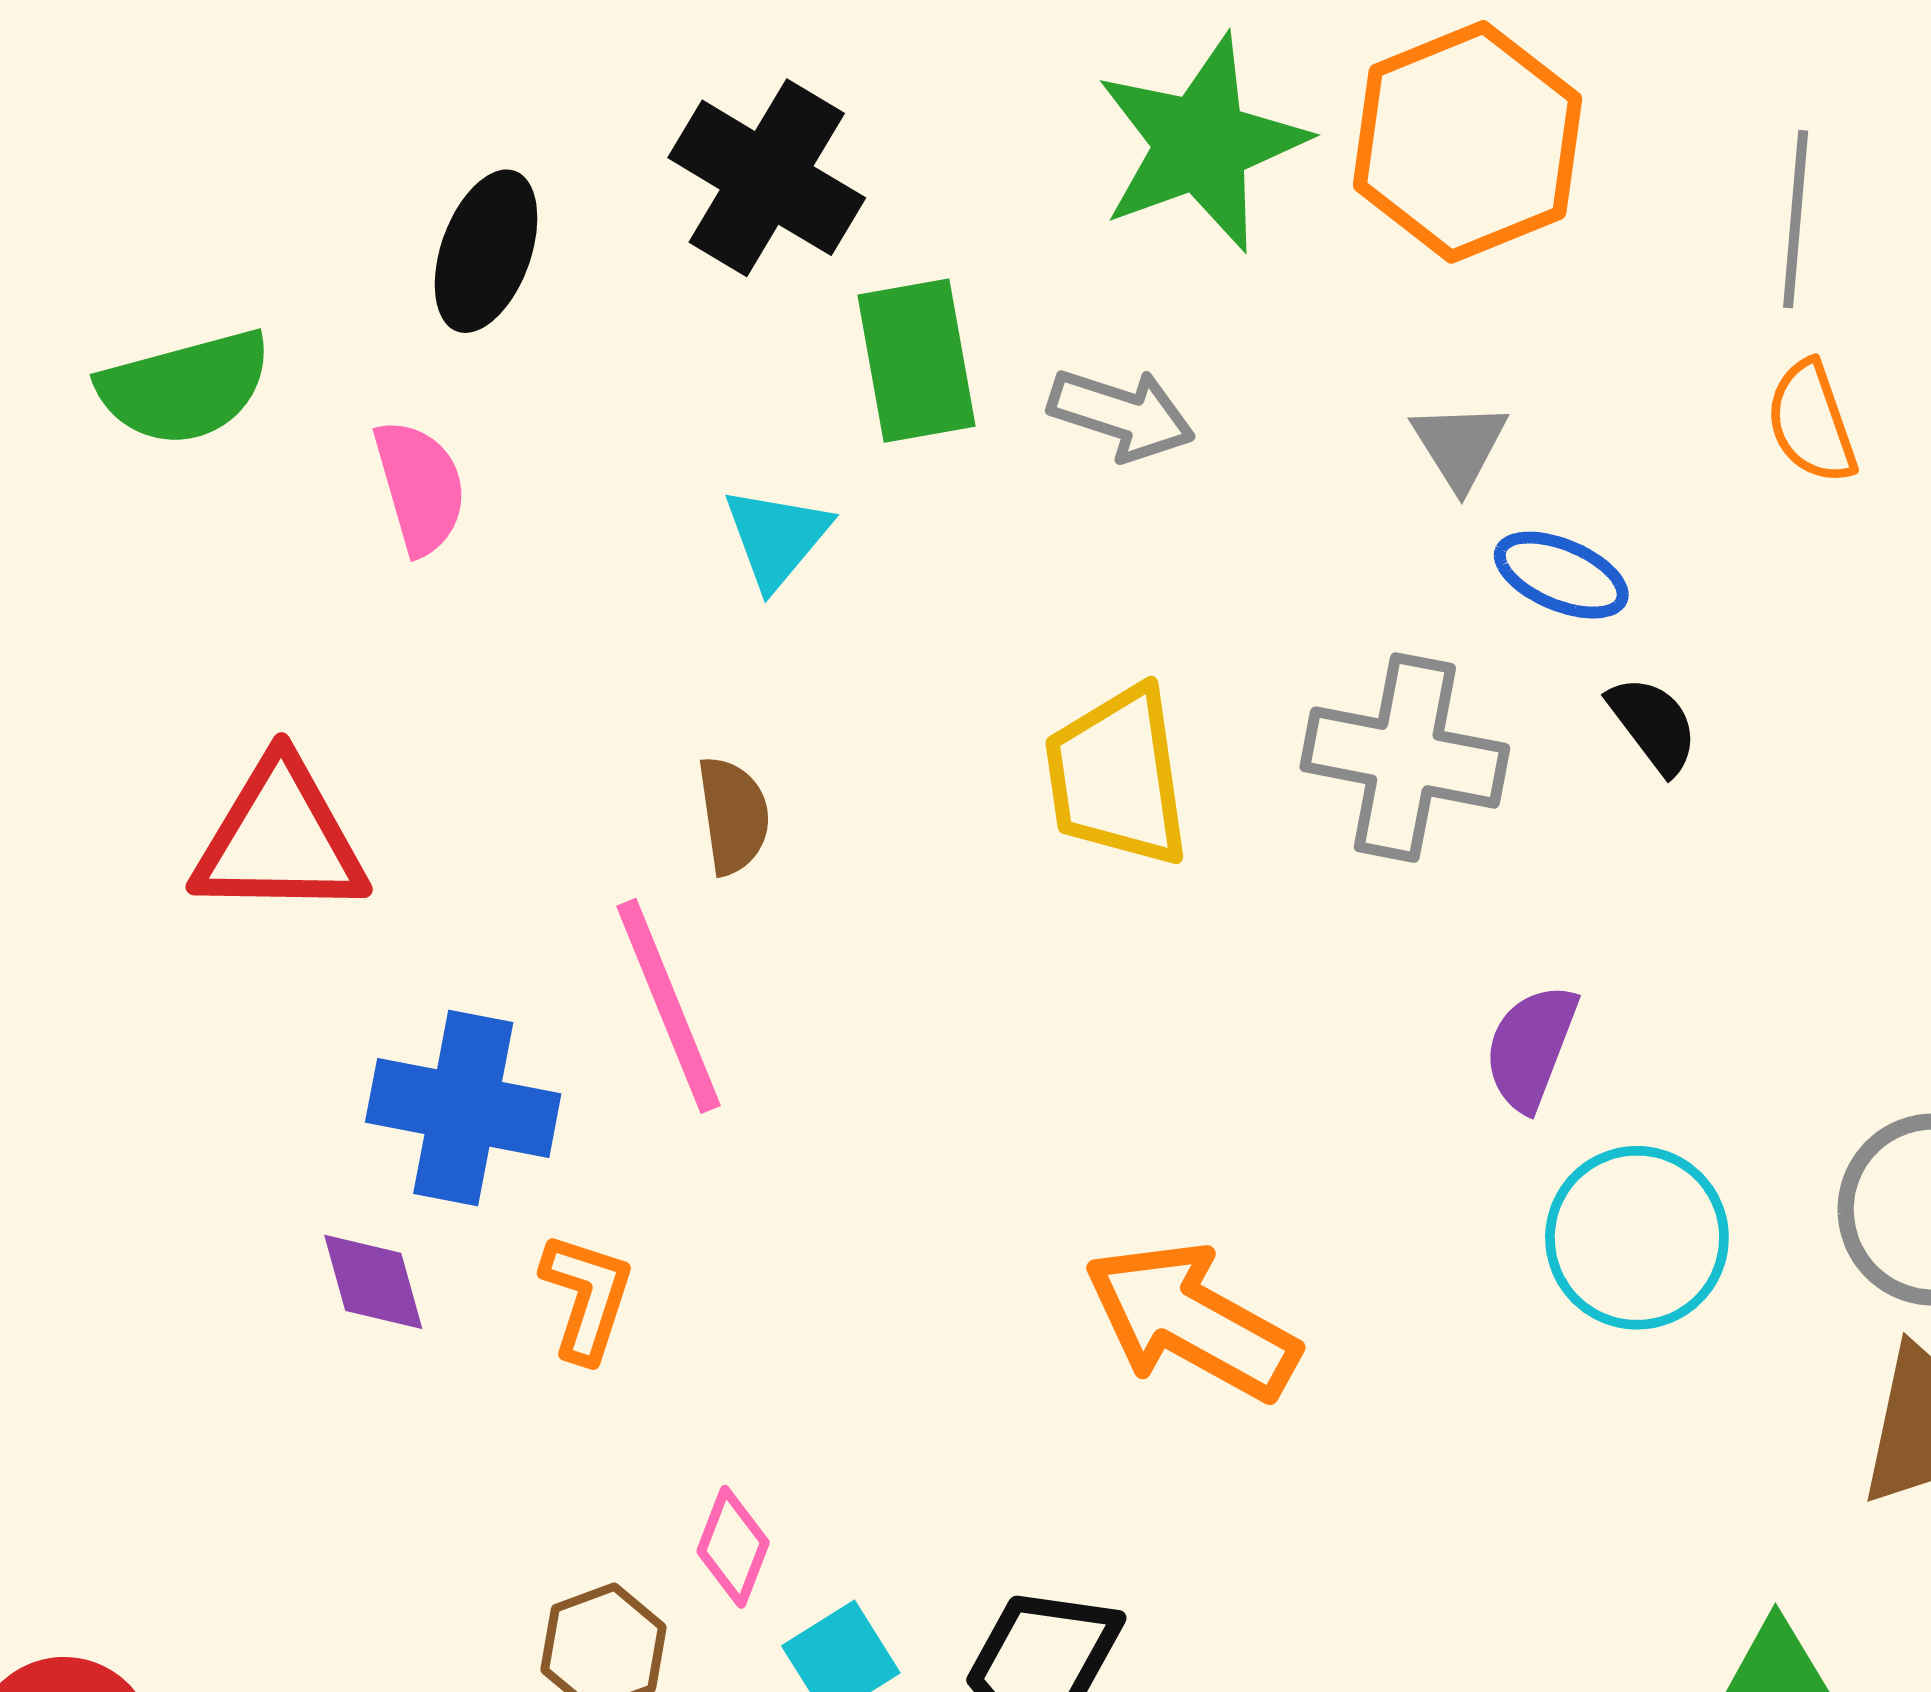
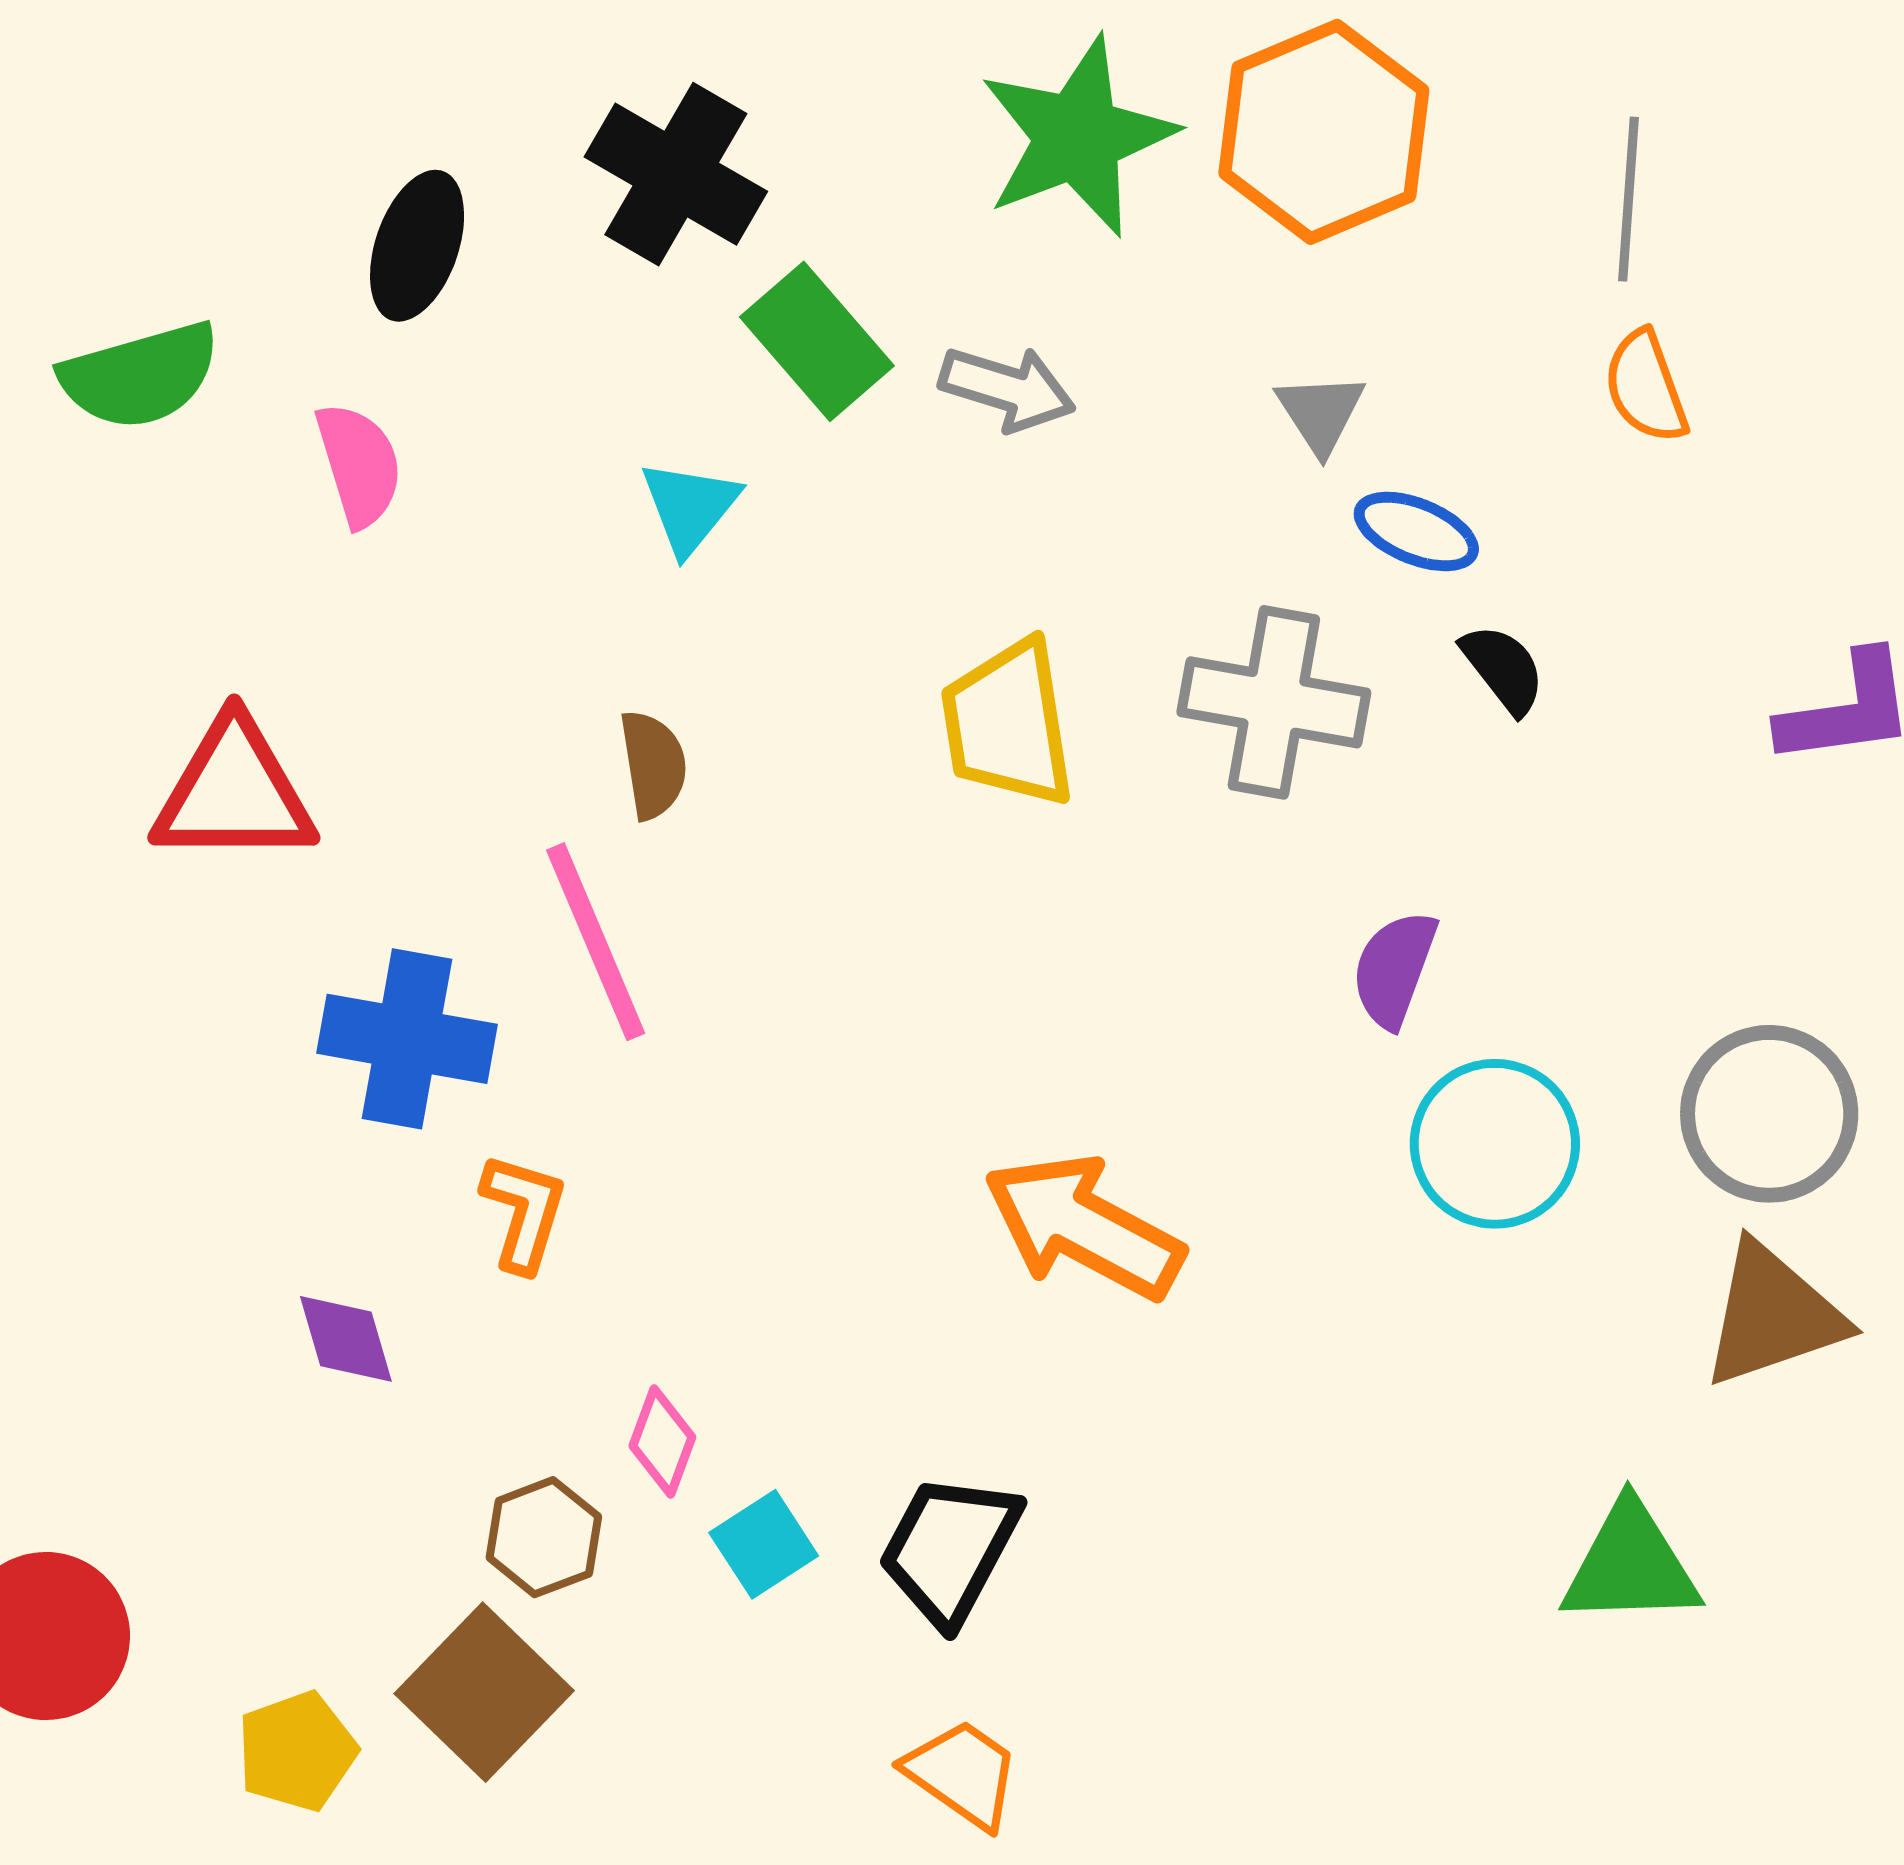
green rectangle: (916, 361) -> (817, 341), turned -30
purple diamond: (373, 1282) -> (346, 1339), moved

